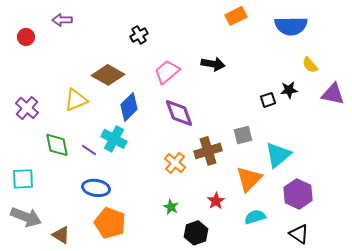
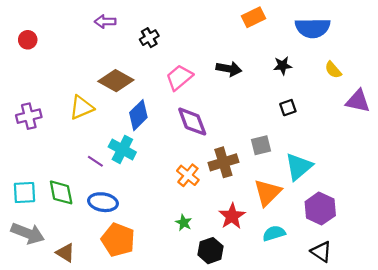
purple arrow: (62, 20) -> (105, 22), moved
black star: (289, 90) -> (283, 66), moved
purple cross: (27, 108) -> (29, 116), turned 35
green diamond: (57, 145) -> (61, 192), moved
red star: (216, 201) -> (232, 216), size x1.4

